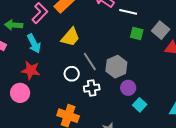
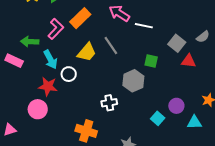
green square: (137, 33) -> (151, 61), moved
gray line: (90, 61) -> (111, 45), moved
white circle: (72, 74) -> (69, 74), moved
purple circle: (128, 88) -> (176, 106), moved

